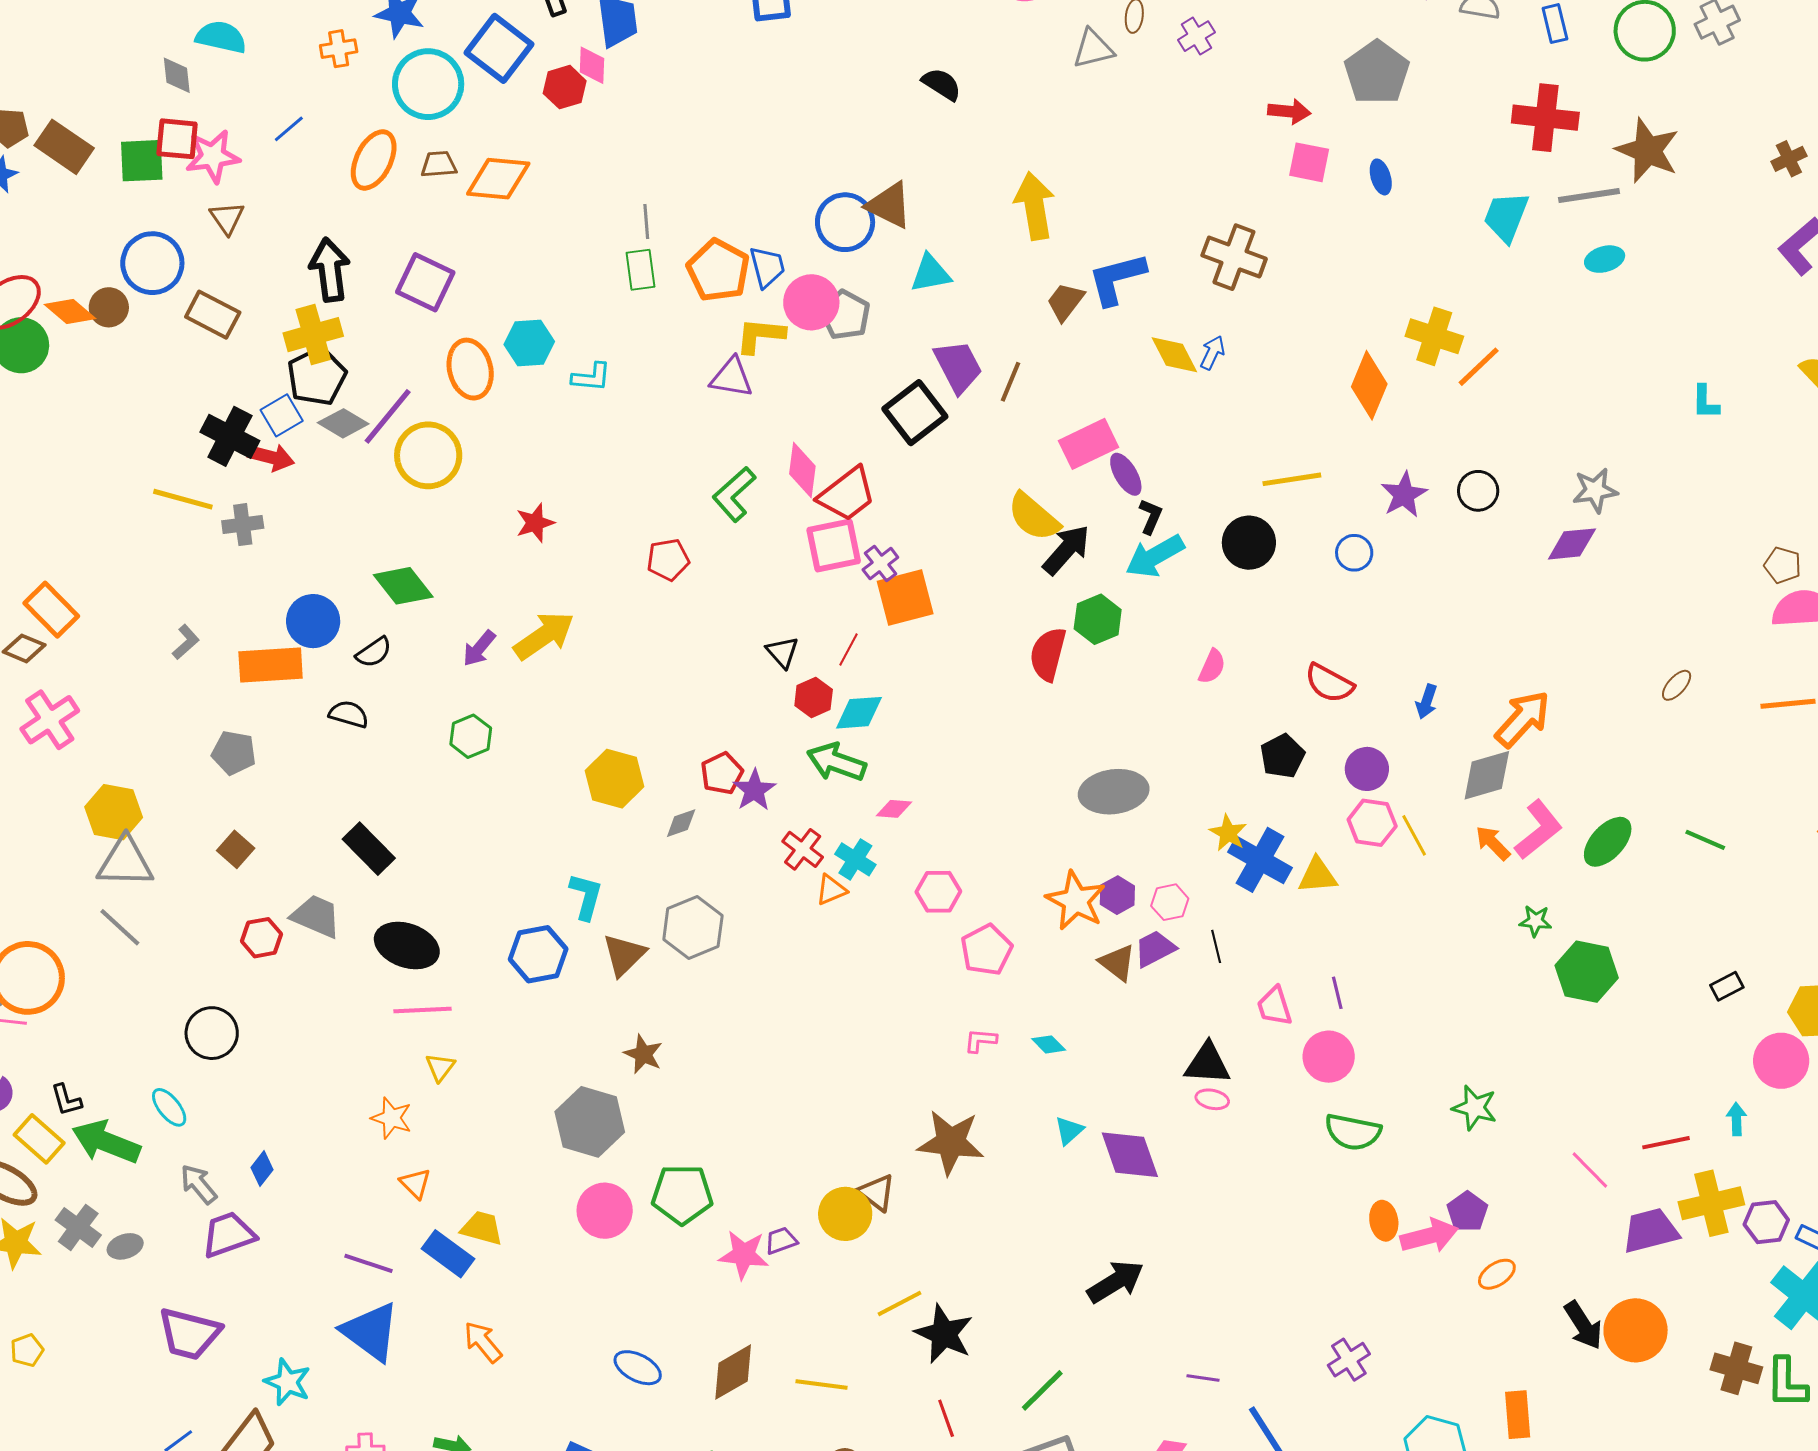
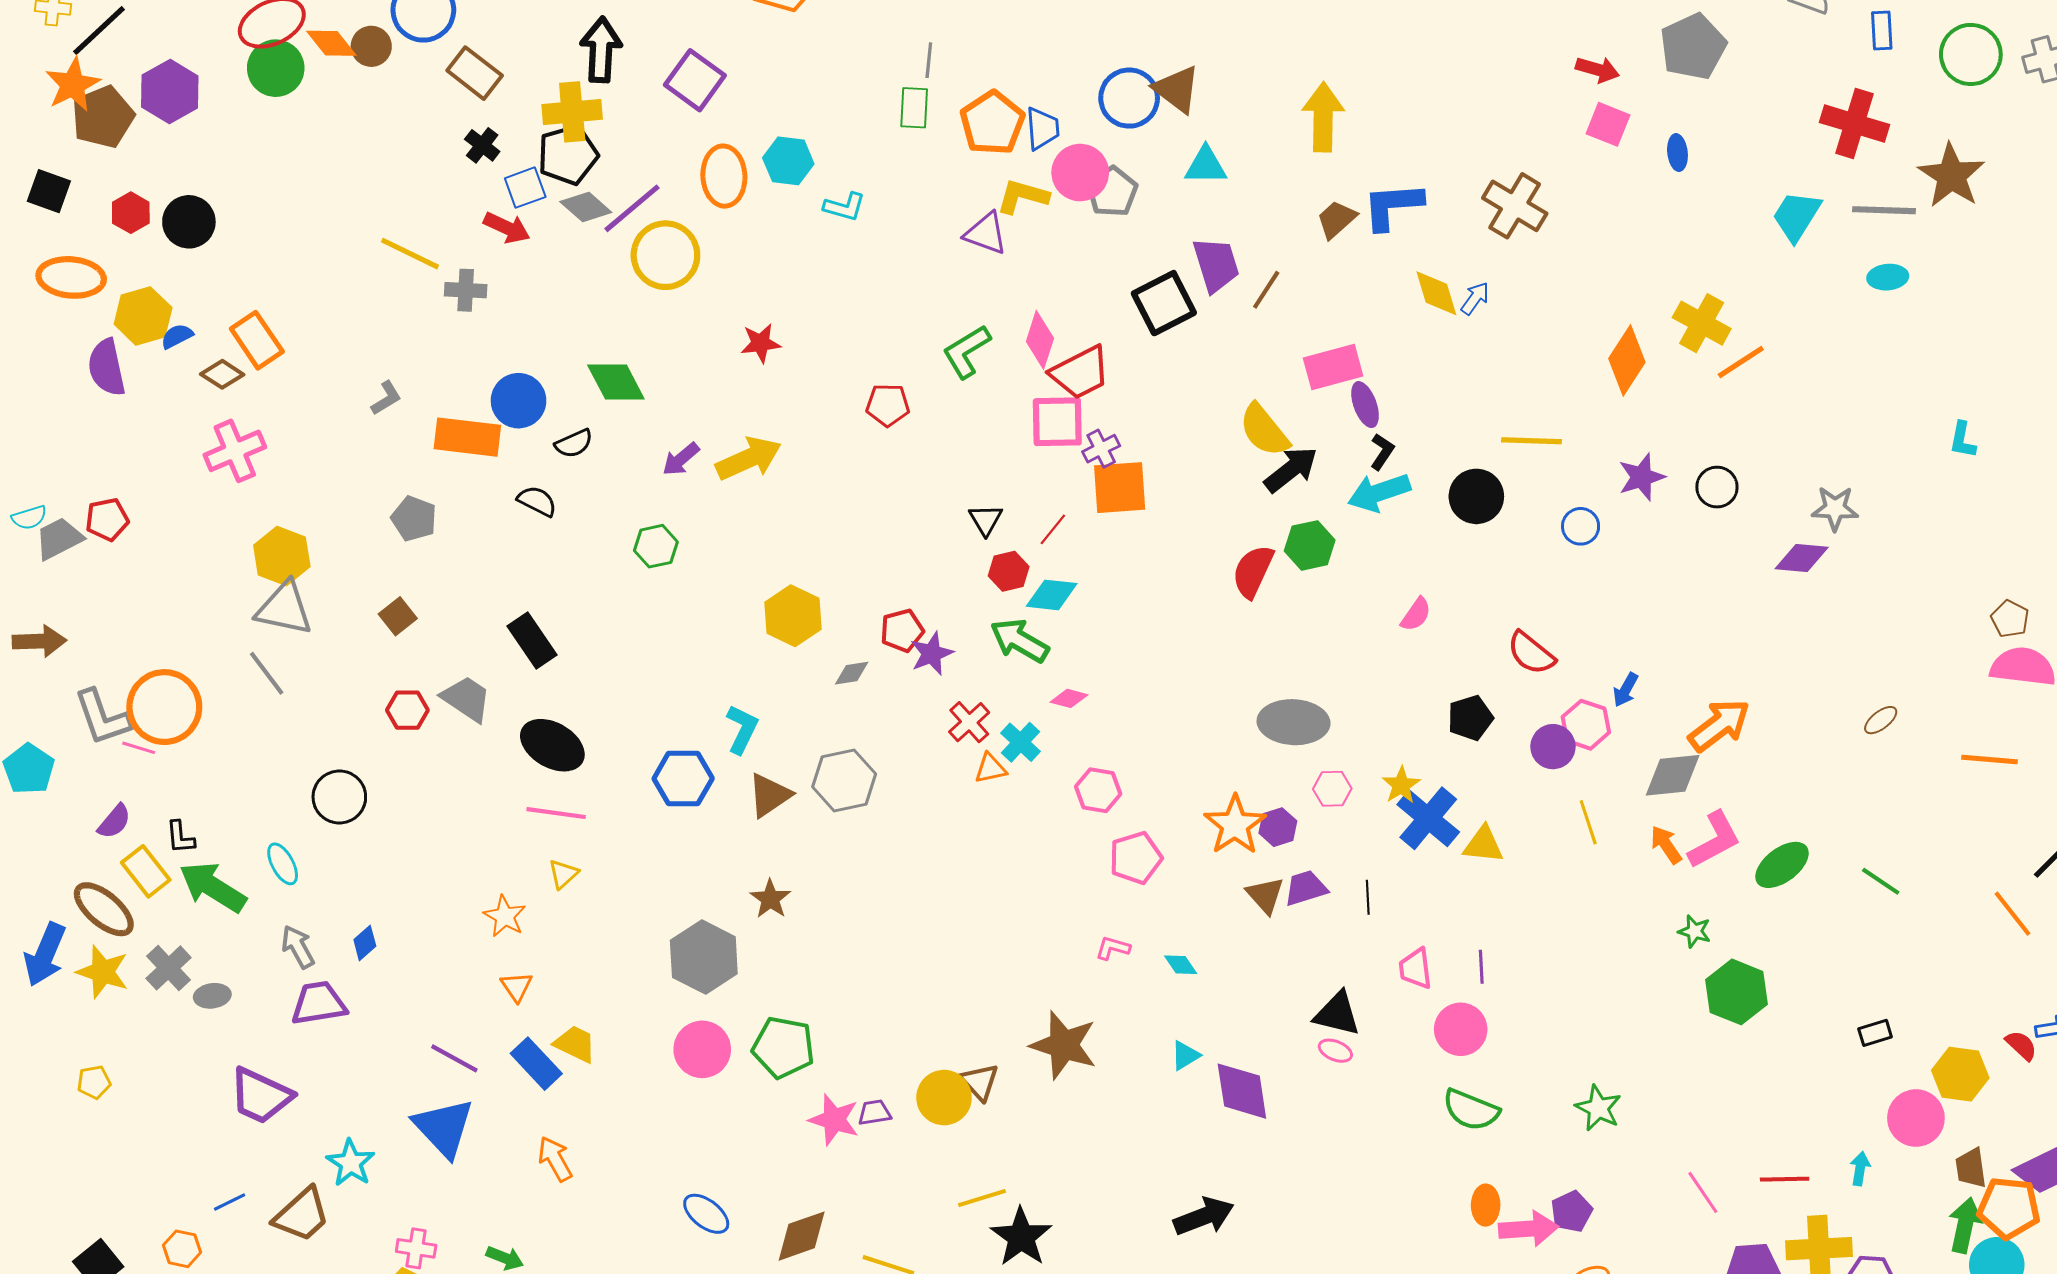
black cross: (230, 436) -> (482, 145), moved, size x0.6
pink hexagon: (1372, 823) -> (1586, 725), moved
pink hexagon: (1170, 902) -> (1332, 789), moved

